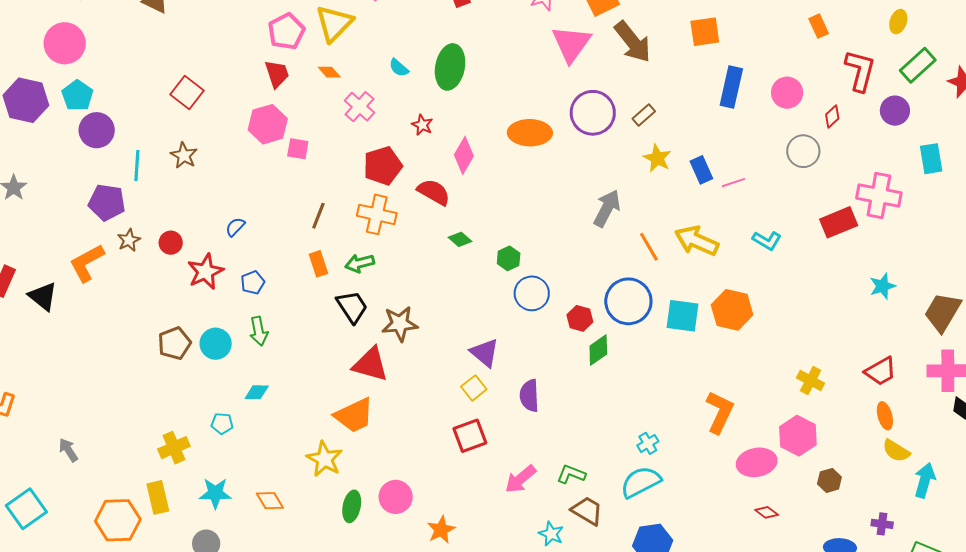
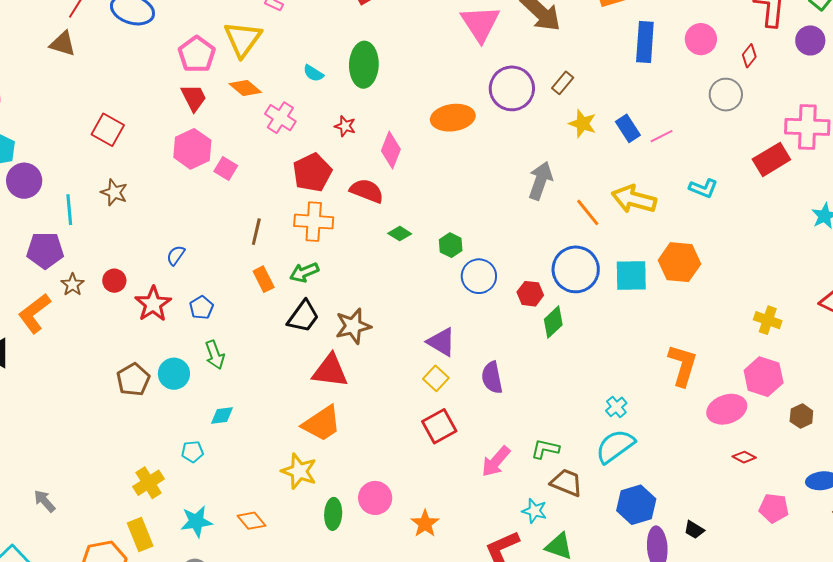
orange diamond: (329, 72) -> (245, 88), size x1.4
pink square: (298, 149) -> (226, 169), turned 30
black trapezoid: (352, 307) -> (303, 317), turned 78

